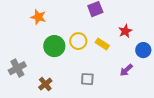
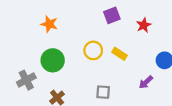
red star: (125, 31) -> (144, 25), moved
green circle: (54, 46) -> (53, 60), moved

